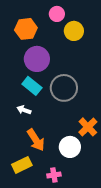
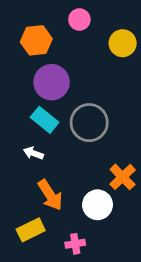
yellow circle: (74, 31) -> (123, 43), moved

